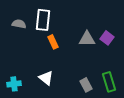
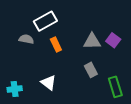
white rectangle: (43, 20) -> (45, 21), turned 55
gray semicircle: (19, 24) -> (26, 39), moved
gray rectangle: (86, 85) -> (91, 70), moved

